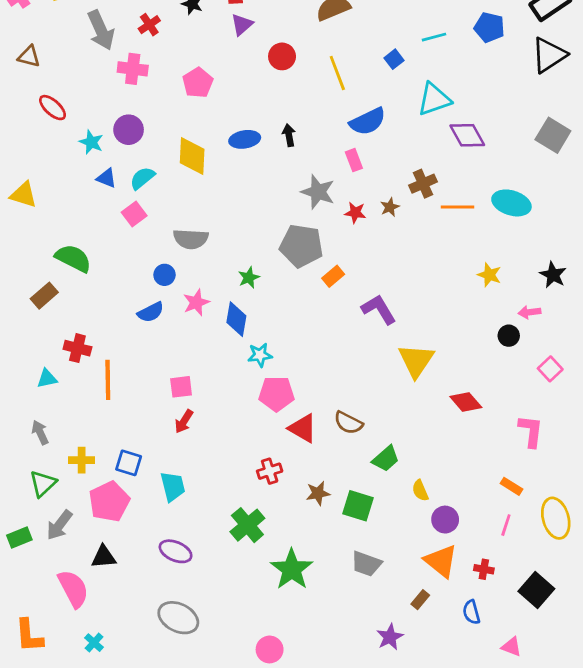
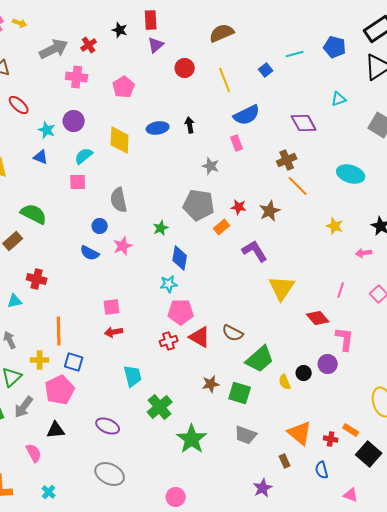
gray arrow: (101, 30) -> (54, 49), turned -92
cyan triangle: (434, 99) -> (339, 99), moved, size x0.6
purple diamond: (467, 135) -> (304, 123), moved
blue triangle: (106, 178) -> (41, 157), moved
gray star: (318, 192) -> (211, 166), size x0.7
brown star: (390, 207) -> (270, 211), moved, size x1.5
orange line: (458, 207) -> (298, 186), moved, turned 45
red star: (355, 213) -> (239, 207), moved
pink square: (134, 214) -> (78, 182), turned 36
gray semicircle: (191, 239) -> (119, 200), turned 75
blue semicircle: (151, 312) -> (90, 253), turned 54
blue diamond: (236, 319) -> (180, 258), moved
black circle: (509, 336) -> (304, 373), moved
orange line: (108, 380) -> (59, 331), moved
red arrow: (184, 421) -> (114, 332), turned 48
pink L-shape: (531, 431) -> (345, 339), moved
green trapezoid: (386, 459) -> (260, 359), size x1.4
red cross: (270, 471) -> (169, 341), moved
cyan trapezoid: (173, 486) -> (133, 376), moved
orange rectangle: (511, 486) -> (351, 430), moved
purple circle: (445, 520) -> (328, 364), moved
pink line: (506, 525) -> (341, 290), moved
pink semicircle: (73, 589) -> (34, 453), size x0.7
brown rectangle: (420, 600) -> (285, 461), turned -64

